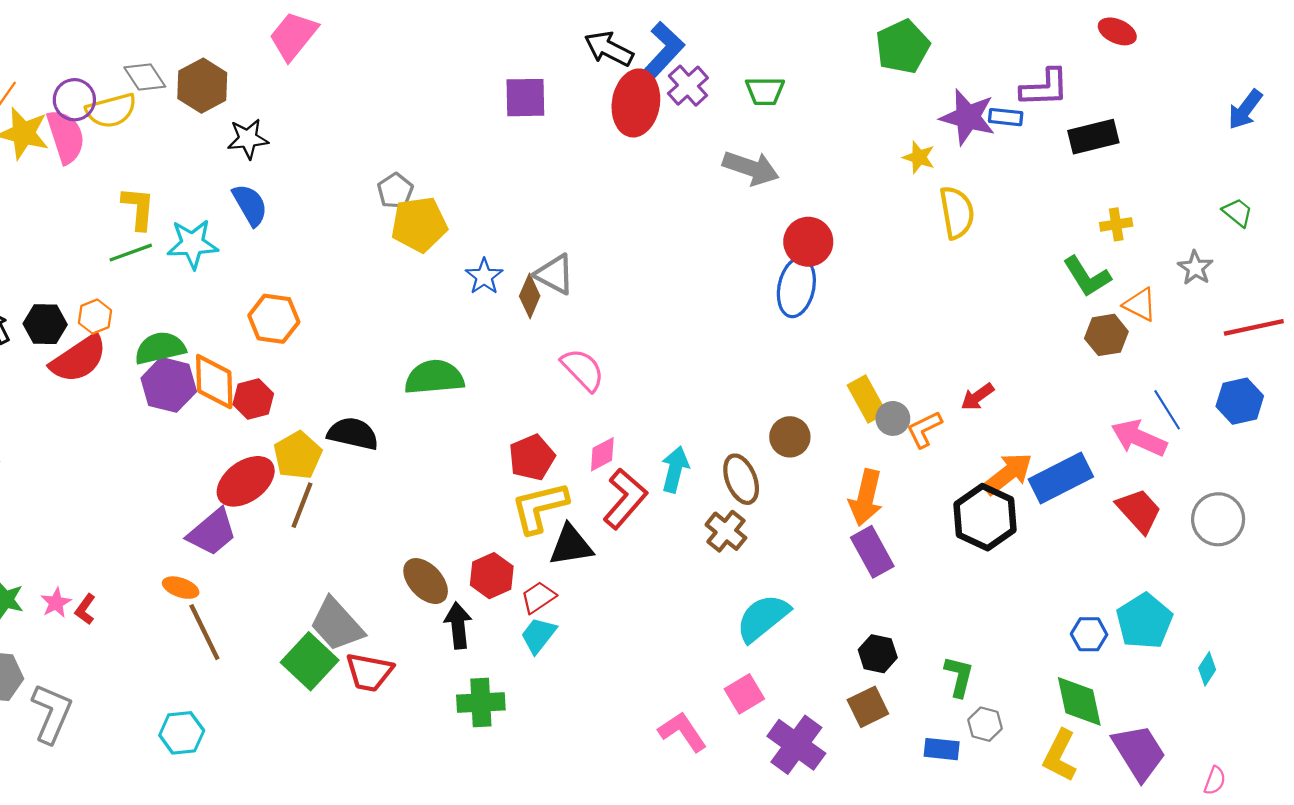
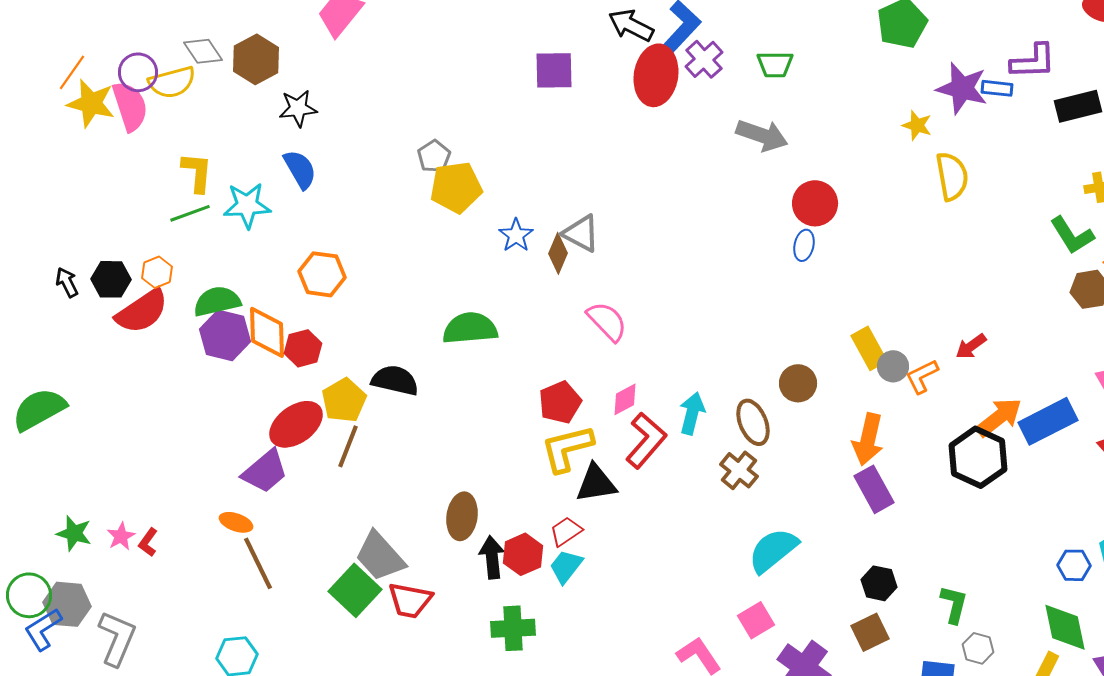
blue ellipse: (796, 287) -> (804, 245), size x0.6
red hexagon: (492, 576) -> (523, 554), moved
brown ellipse: (426, 581) -> (462, 516), turned 51

